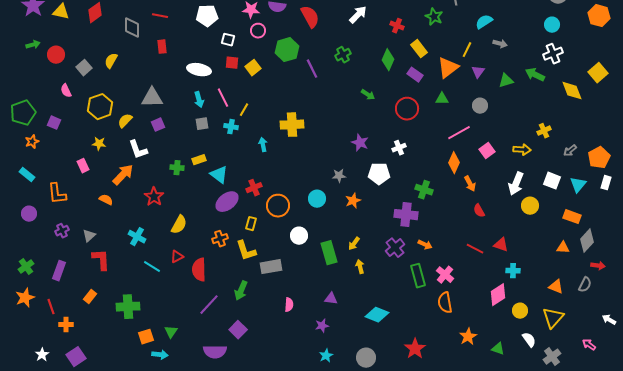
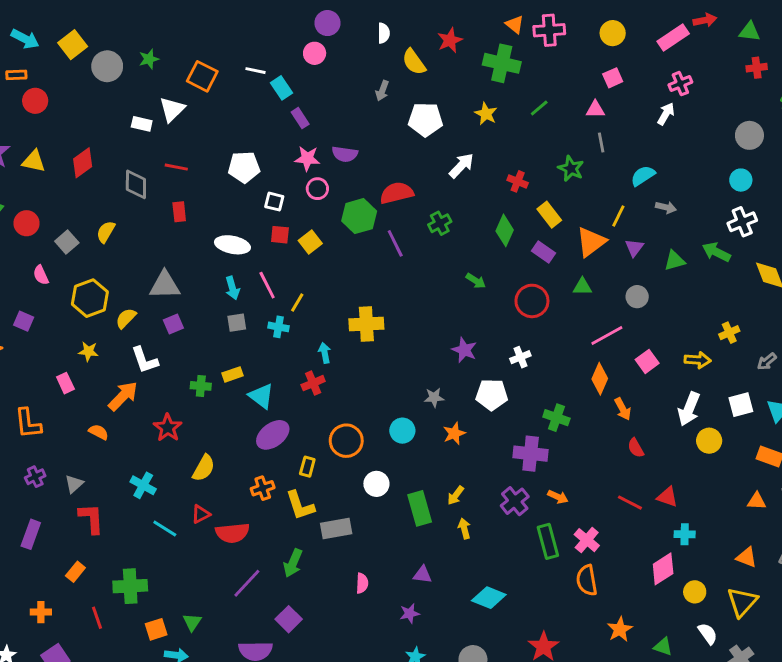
red semicircle: (310, 17) -> (397, 193), moved, turned -75
white square: (552, 181) -> (741, 405), turned -36
red cross: (254, 188) -> (313, 383), moved
red semicircle: (199, 270) -> (232, 533), turned -95
red line: (51, 307) -> (97, 618), moved

